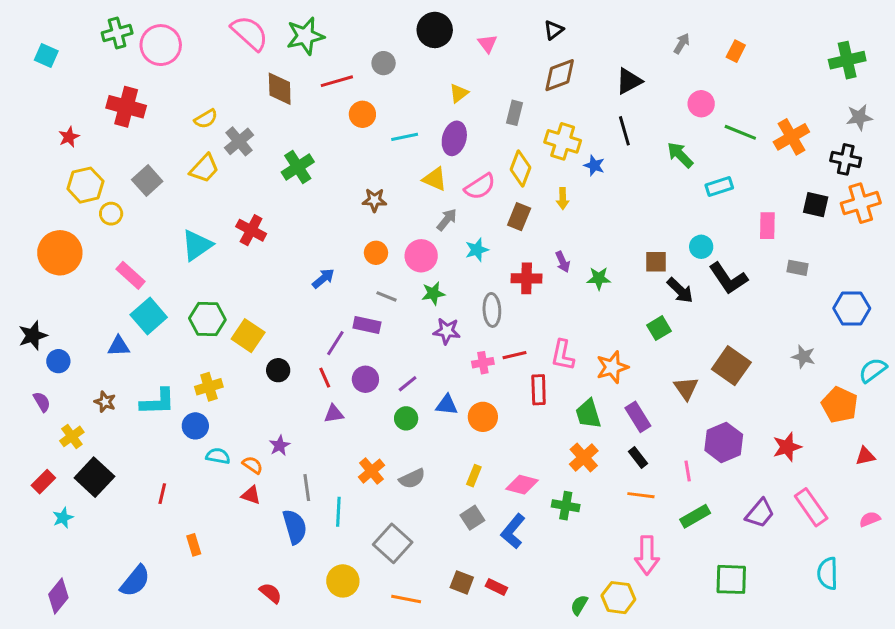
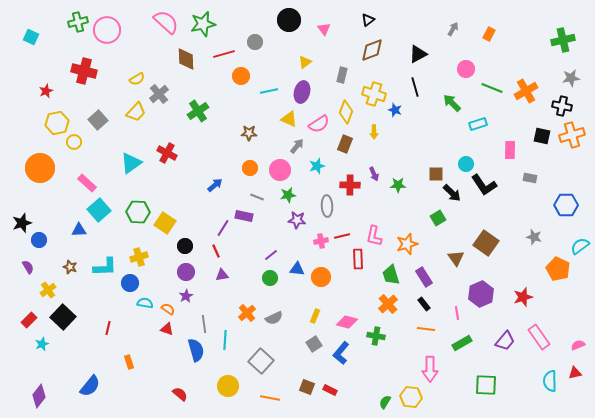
purple circle: (365, 379) -> (186, 272), moved
red triangle: (865, 456) -> (575, 373), moved

